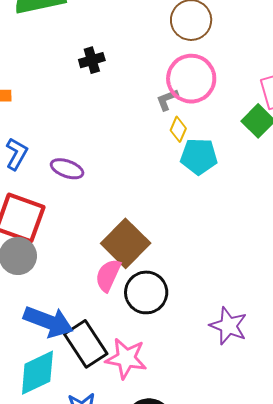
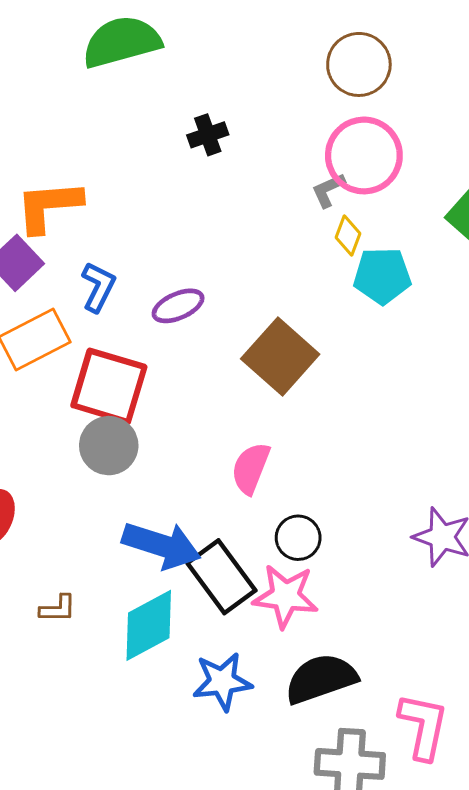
purple ellipse: (67, 169) -> (178, 306), turned -40
brown square: (126, 243) -> (280, 356), moved
black circle: (146, 292) -> (298, 538), moved, size x0.7

